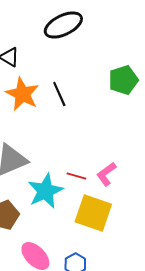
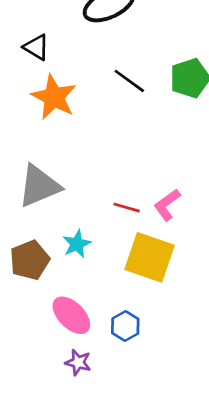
black line: (59, 94) -> (129, 81), moved, turned -30
cyan star: (45, 191) -> (77, 244), moved, size x0.6

